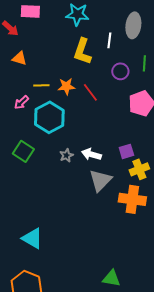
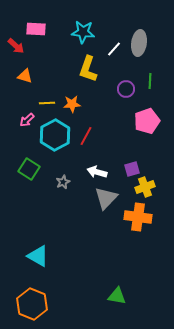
white line: (109, 40) -> (114, 49), moved, turned 35
red line: (90, 92) -> (86, 136), moved, turned 66
gray star: (66, 155) -> (63, 182), moved

